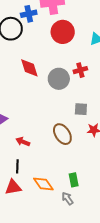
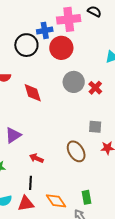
red circle: (63, 32) -> (61, 48), moved
red diamond: (29, 68) -> (33, 93), moved
red cross: (80, 70) -> (95, 88), turned -32
gray circle: (59, 79) -> (74, 82), moved

